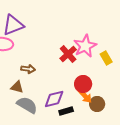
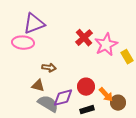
red cross: (68, 54) -> (84, 38), moved
red circle: (83, 84) -> (86, 87), moved
purple diamond: (54, 99) -> (63, 98), moved

